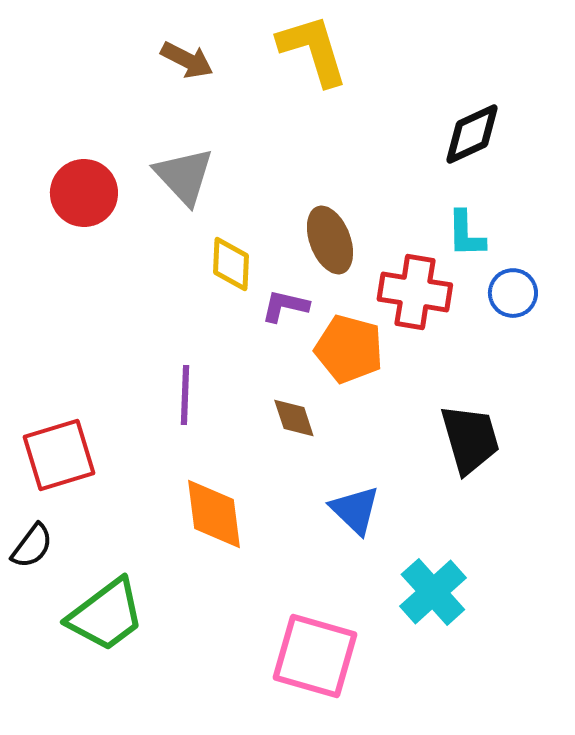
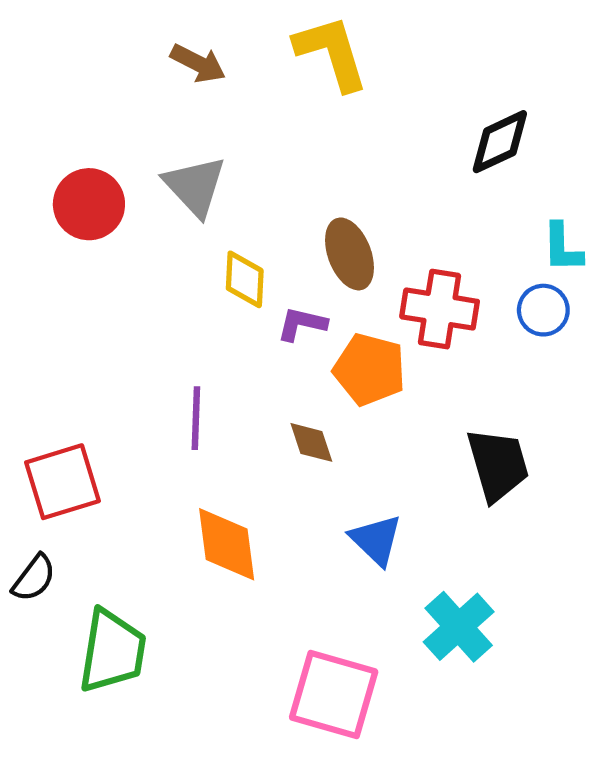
cyan L-shape: (466, 234) -> (562, 248), moved
green trapezoid: (106, 615) -> (112, 651), turned -44

